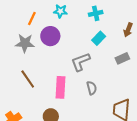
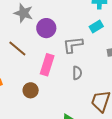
purple circle: (50, 36) -> (46, 28), moved
brown line: (28, 79) -> (17, 49), turned -30

